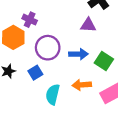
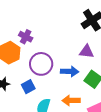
purple triangle: (88, 25) -> (87, 52), moved

